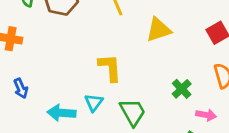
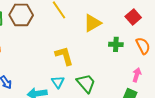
green cross: (182, 89) -> (116, 44), moved, turned -32
pink arrow: (206, 115) -> (137, 75), turned -72

